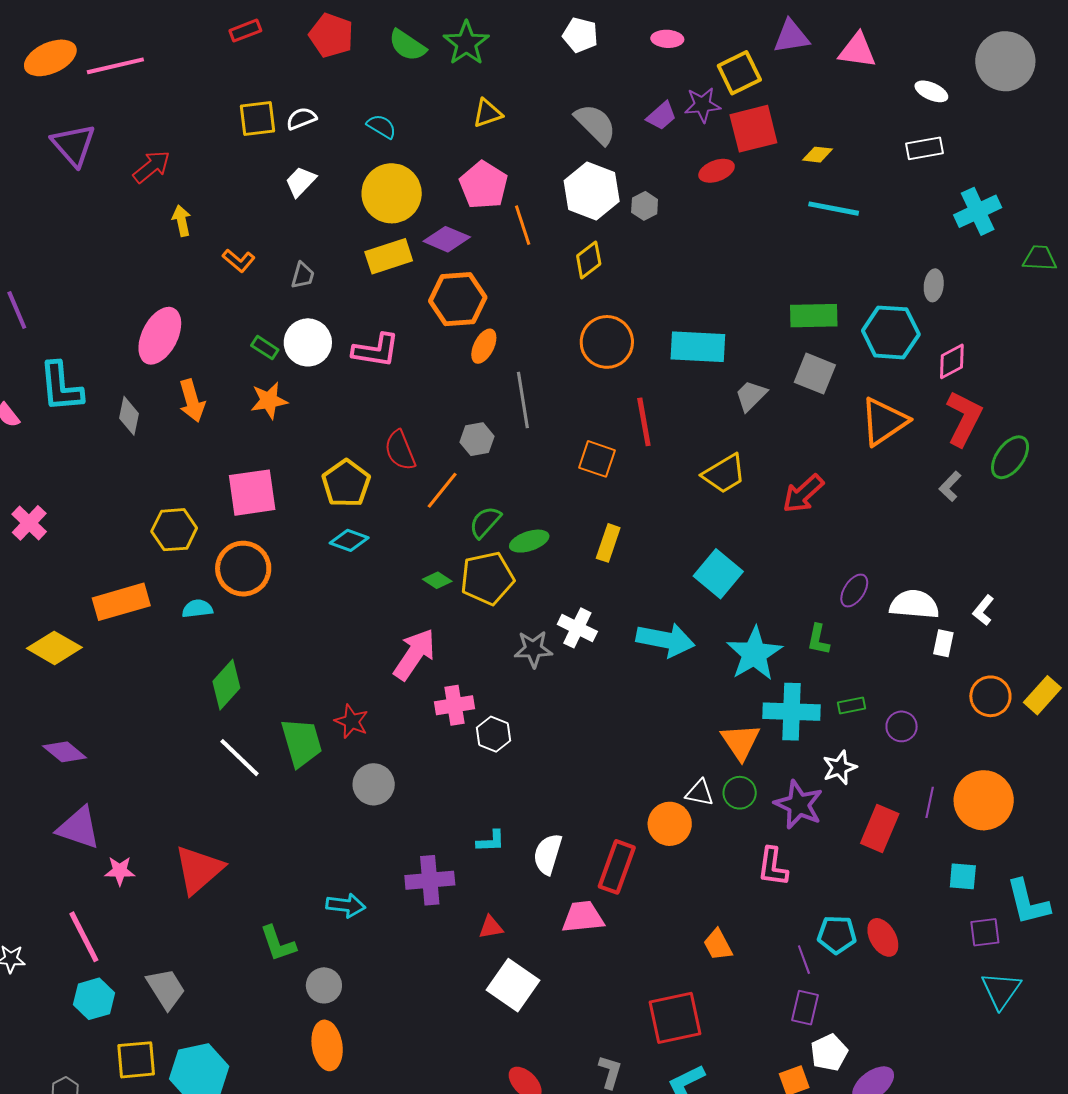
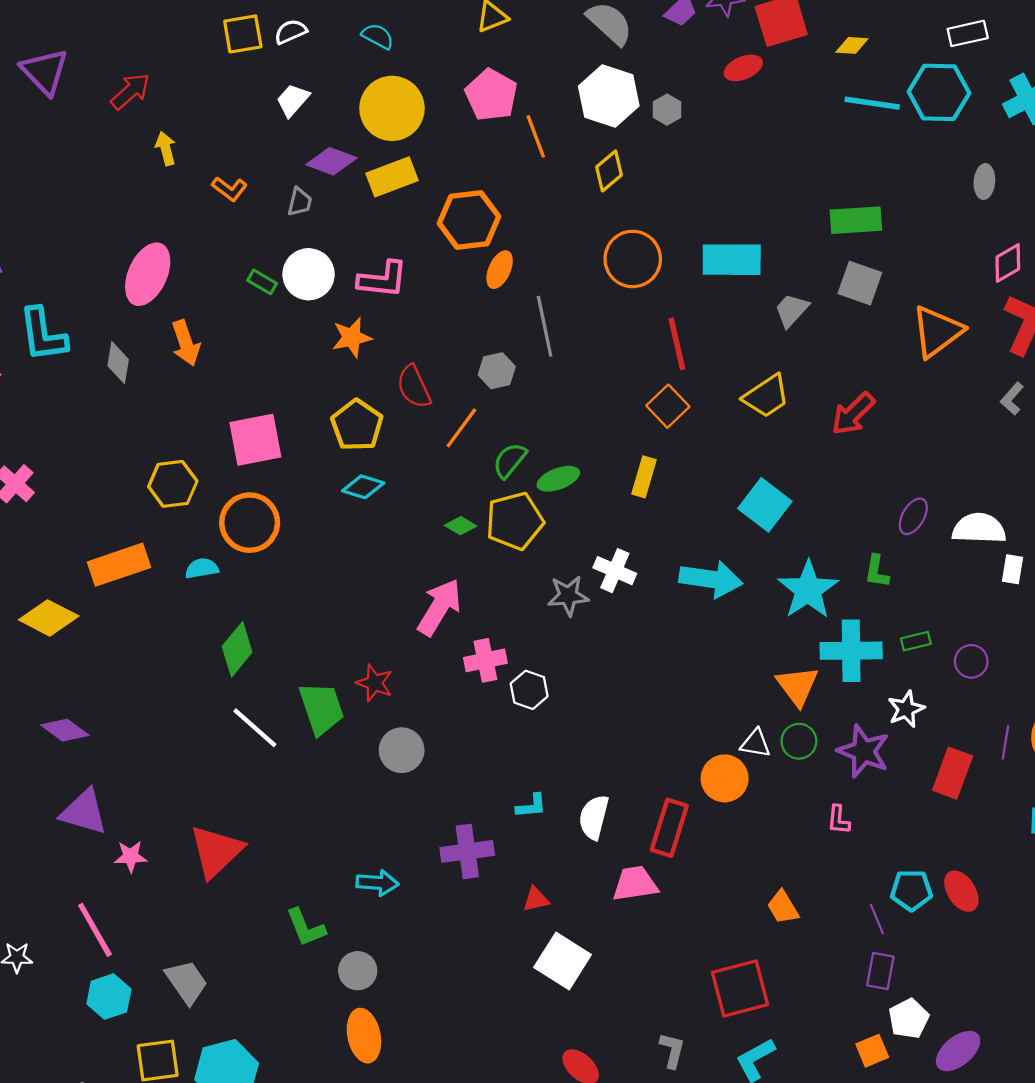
purple diamond: (447, 239) -> (331, 161), moved
cyan hexagon: (891, 332) -> (939, 92), moved
orange star: (269, 401) -> (352, 337), moved
orange square: (597, 459) -> (668, 406), moved, turned 30
pink L-shape: (773, 867) -> (838, 820), size x0.7

